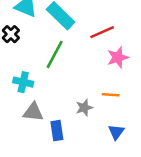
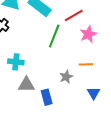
green line: (55, 54) -> (54, 36), moved

